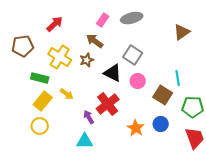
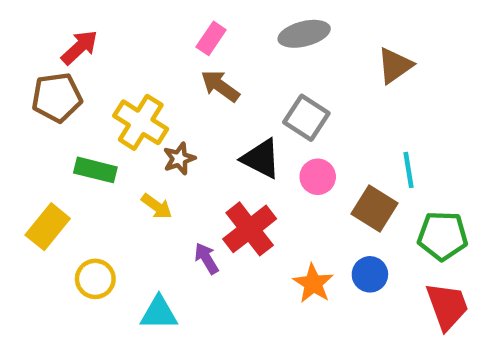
pink rectangle: (103, 20) -> (211, 38), moved
red arrow: (55, 24) -> (79, 47), moved
brown triangle: (182, 32) -> (395, 66), moved
brown star: (87, 60) -> (179, 159), moved
yellow rectangle: (43, 101) -> (48, 227), moved
cyan triangle: (85, 141) -> (159, 313), moved

